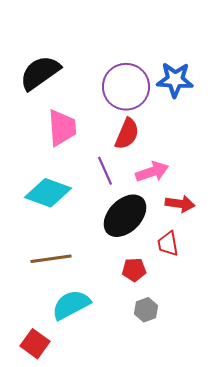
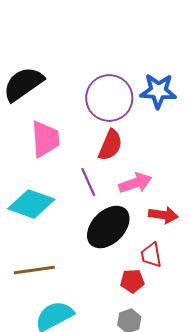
red pentagon: (134, 270) -> (132, 281), moved

